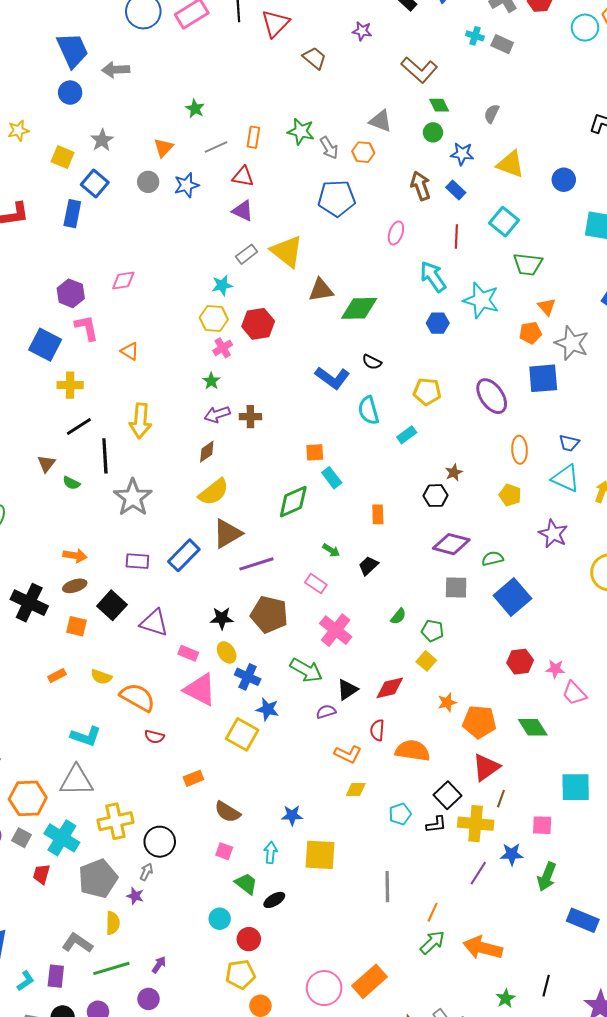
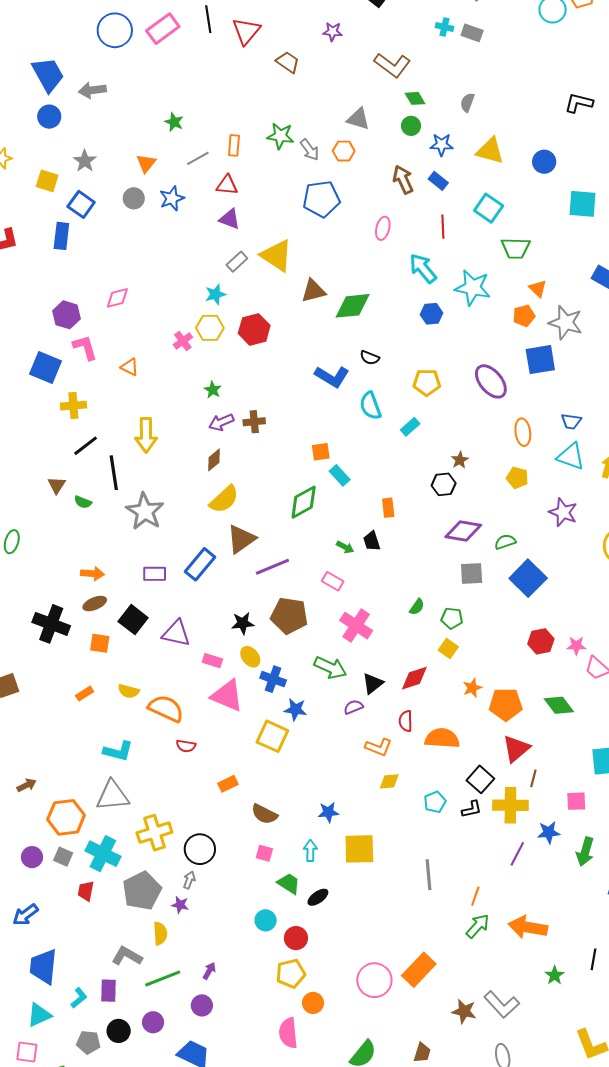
pink cross: (223, 348) -> (183, 341), moved
black trapezoid: (368, 566) -> (372, 541), moved, turned -60

